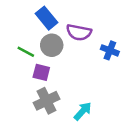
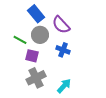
purple semicircle: (79, 32) -> (61, 25), turned 36
blue cross: (110, 50) -> (63, 50), moved

